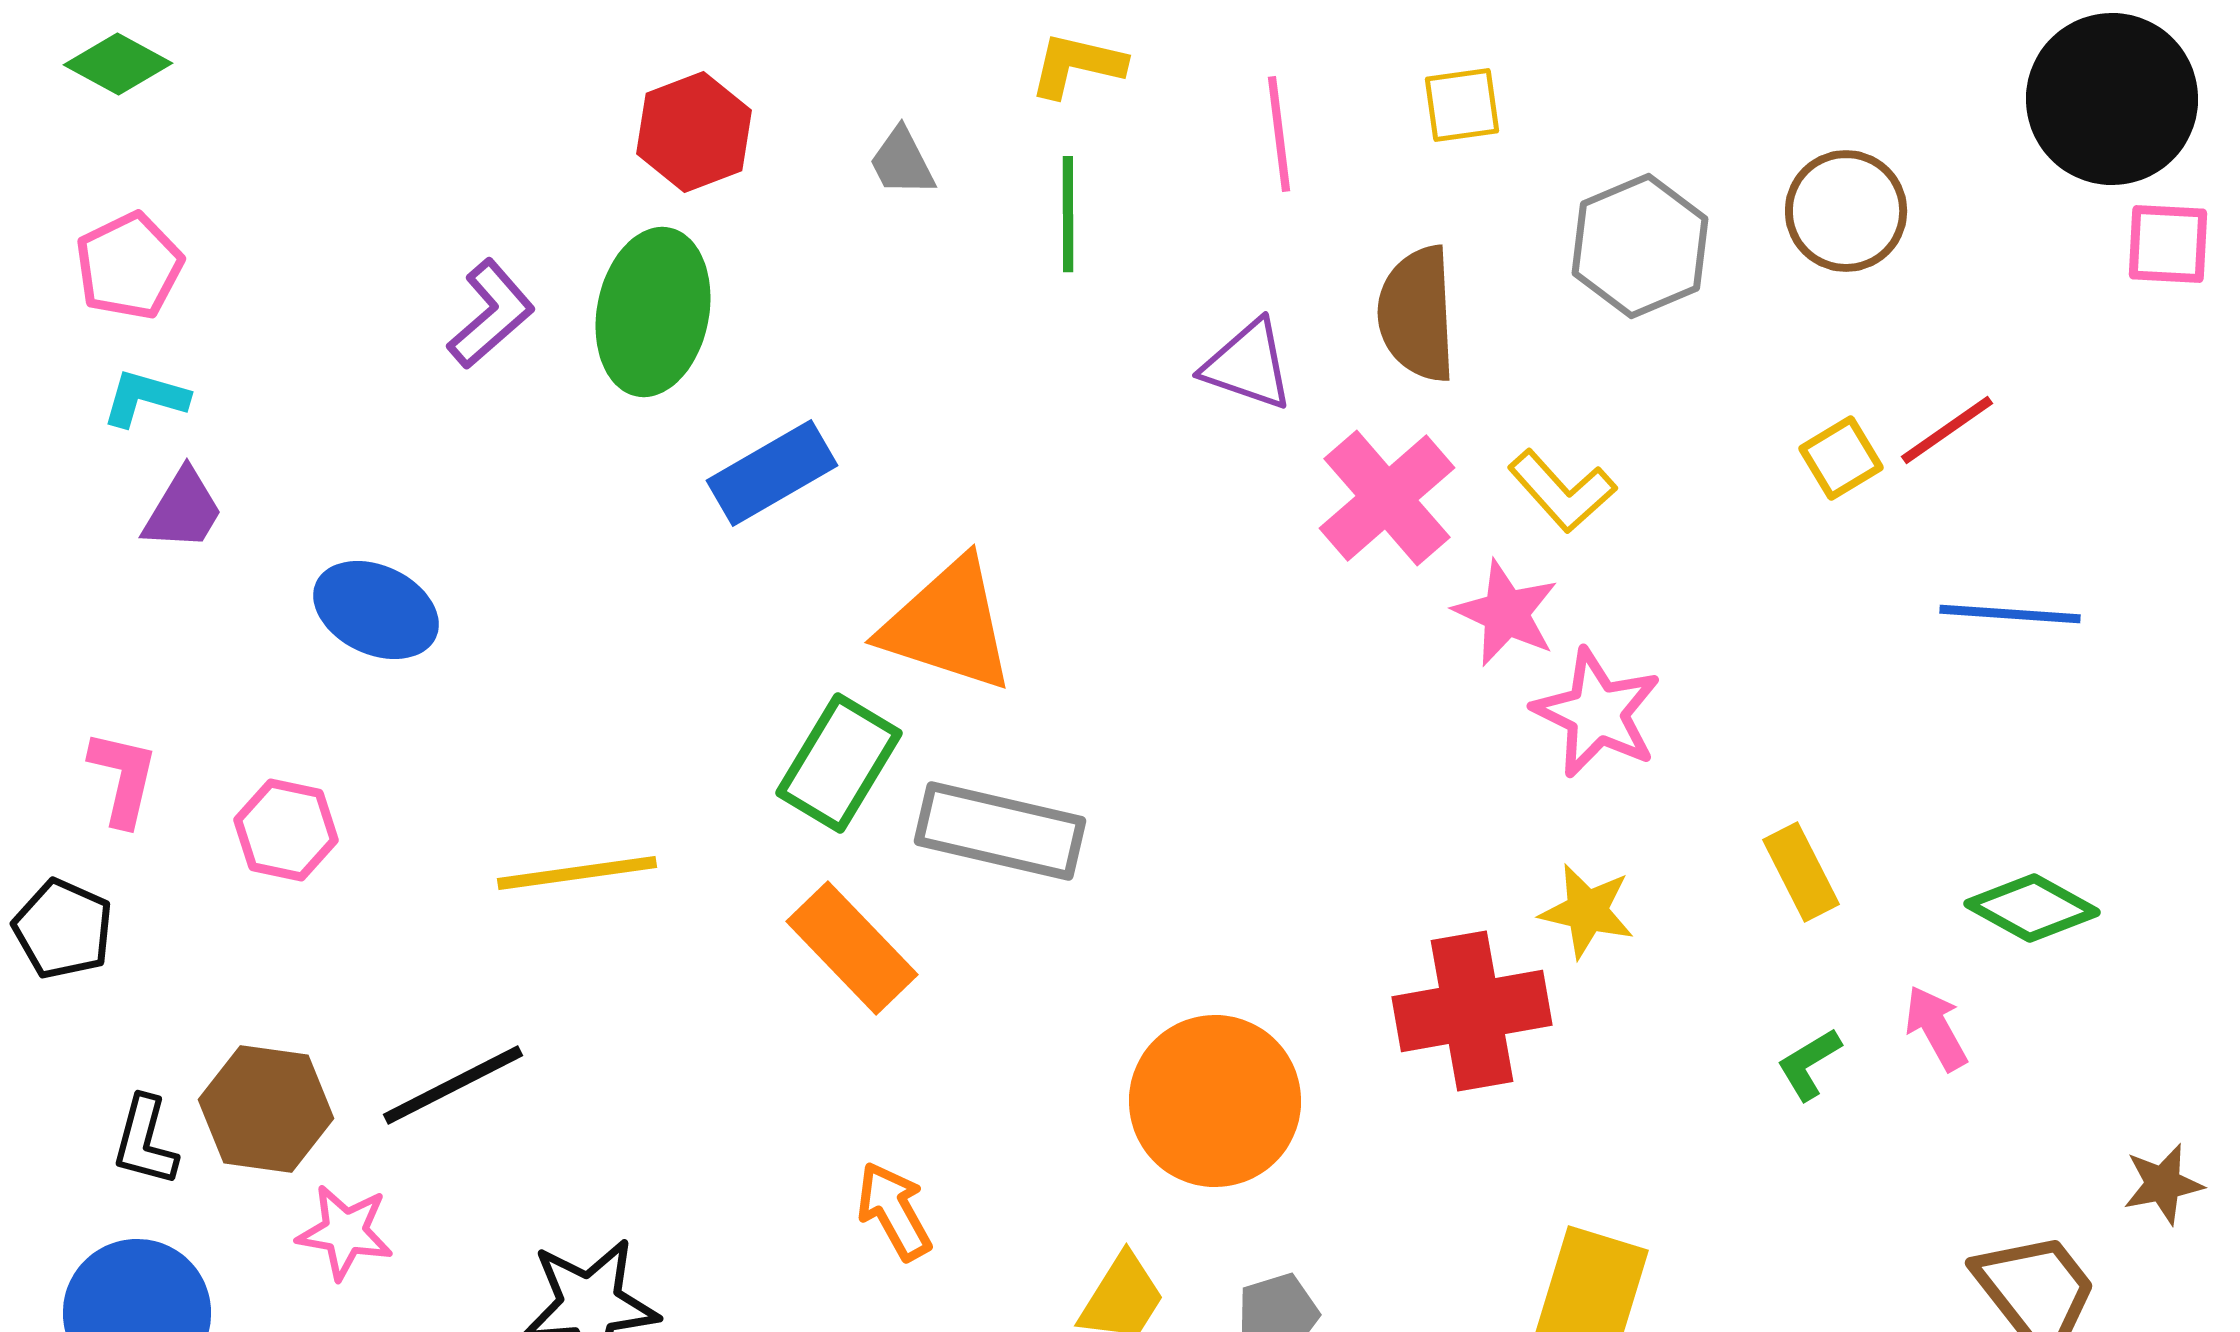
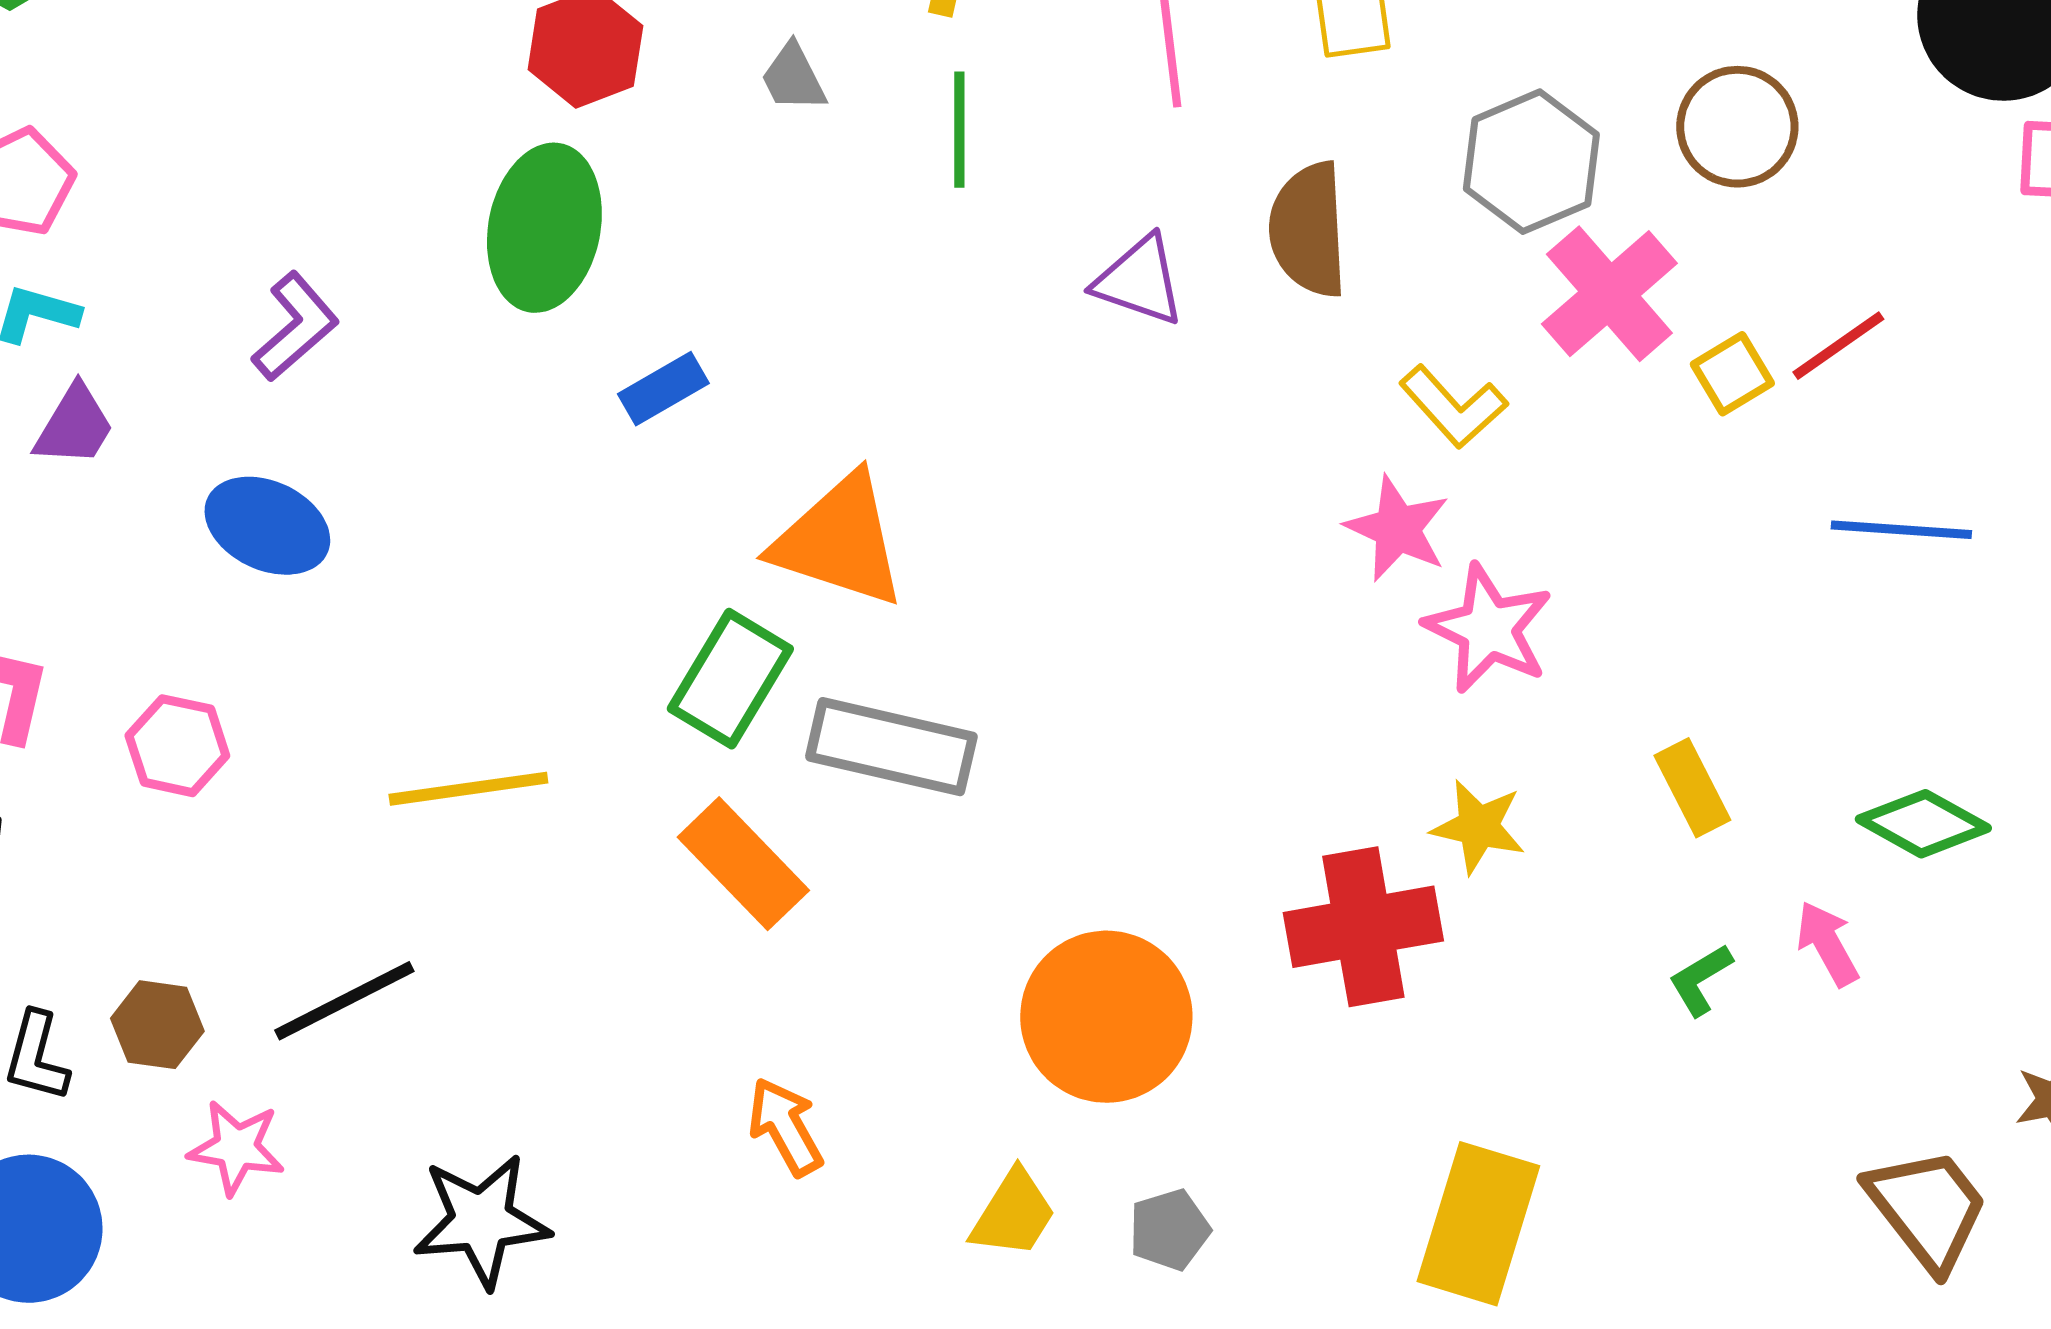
purple L-shape: (491, 314) -> (295, 327), moved
blue rectangle: (772, 473) -> (663, 389), size x0.7
pink cross: (1387, 498) -> (1609, 294), moved
brown hexagon: (266, 1109) -> (157, 1025), size x0.7

